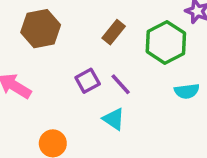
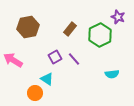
cyan semicircle: (187, 91) -> (112, 74), moved
cyan triangle: (114, 119) -> (47, 79), moved

